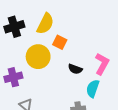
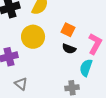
orange square: (60, 42) -> (68, 30), moved

